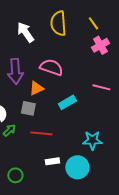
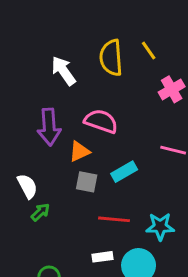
yellow line: (93, 23) -> (149, 50), moved
gray square: (28, 108) -> (87, 182), moved
red line: (41, 133) -> (114, 219), moved

